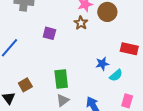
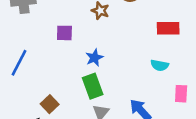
blue star: (102, 64) -> (94, 58), moved
cyan semicircle: (116, 75) -> (160, 65), turned 64

